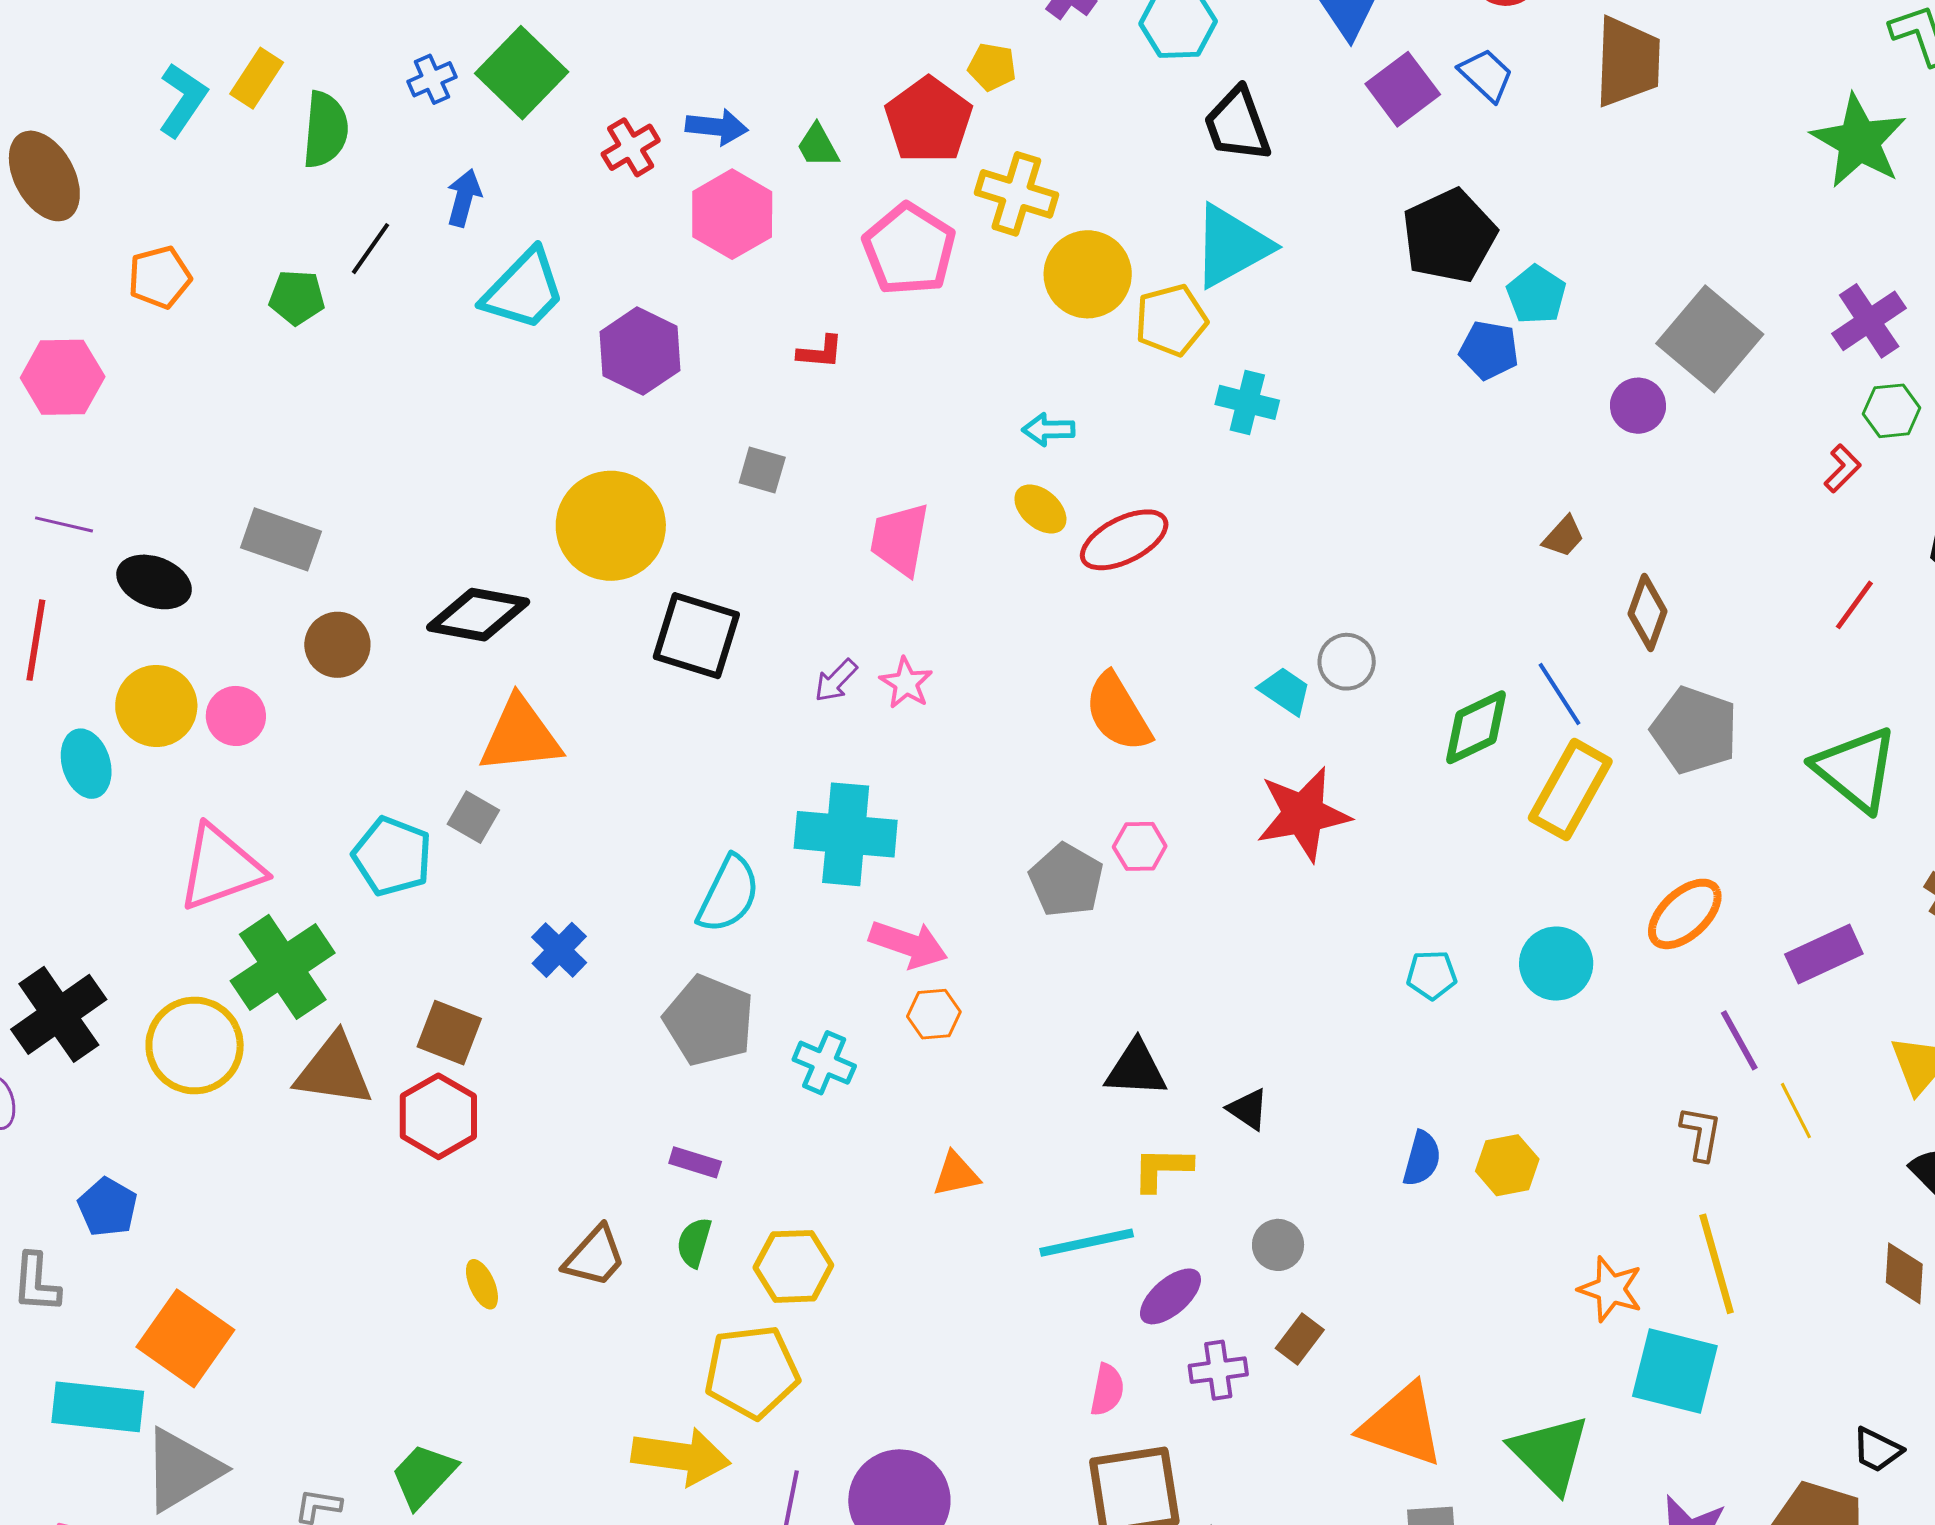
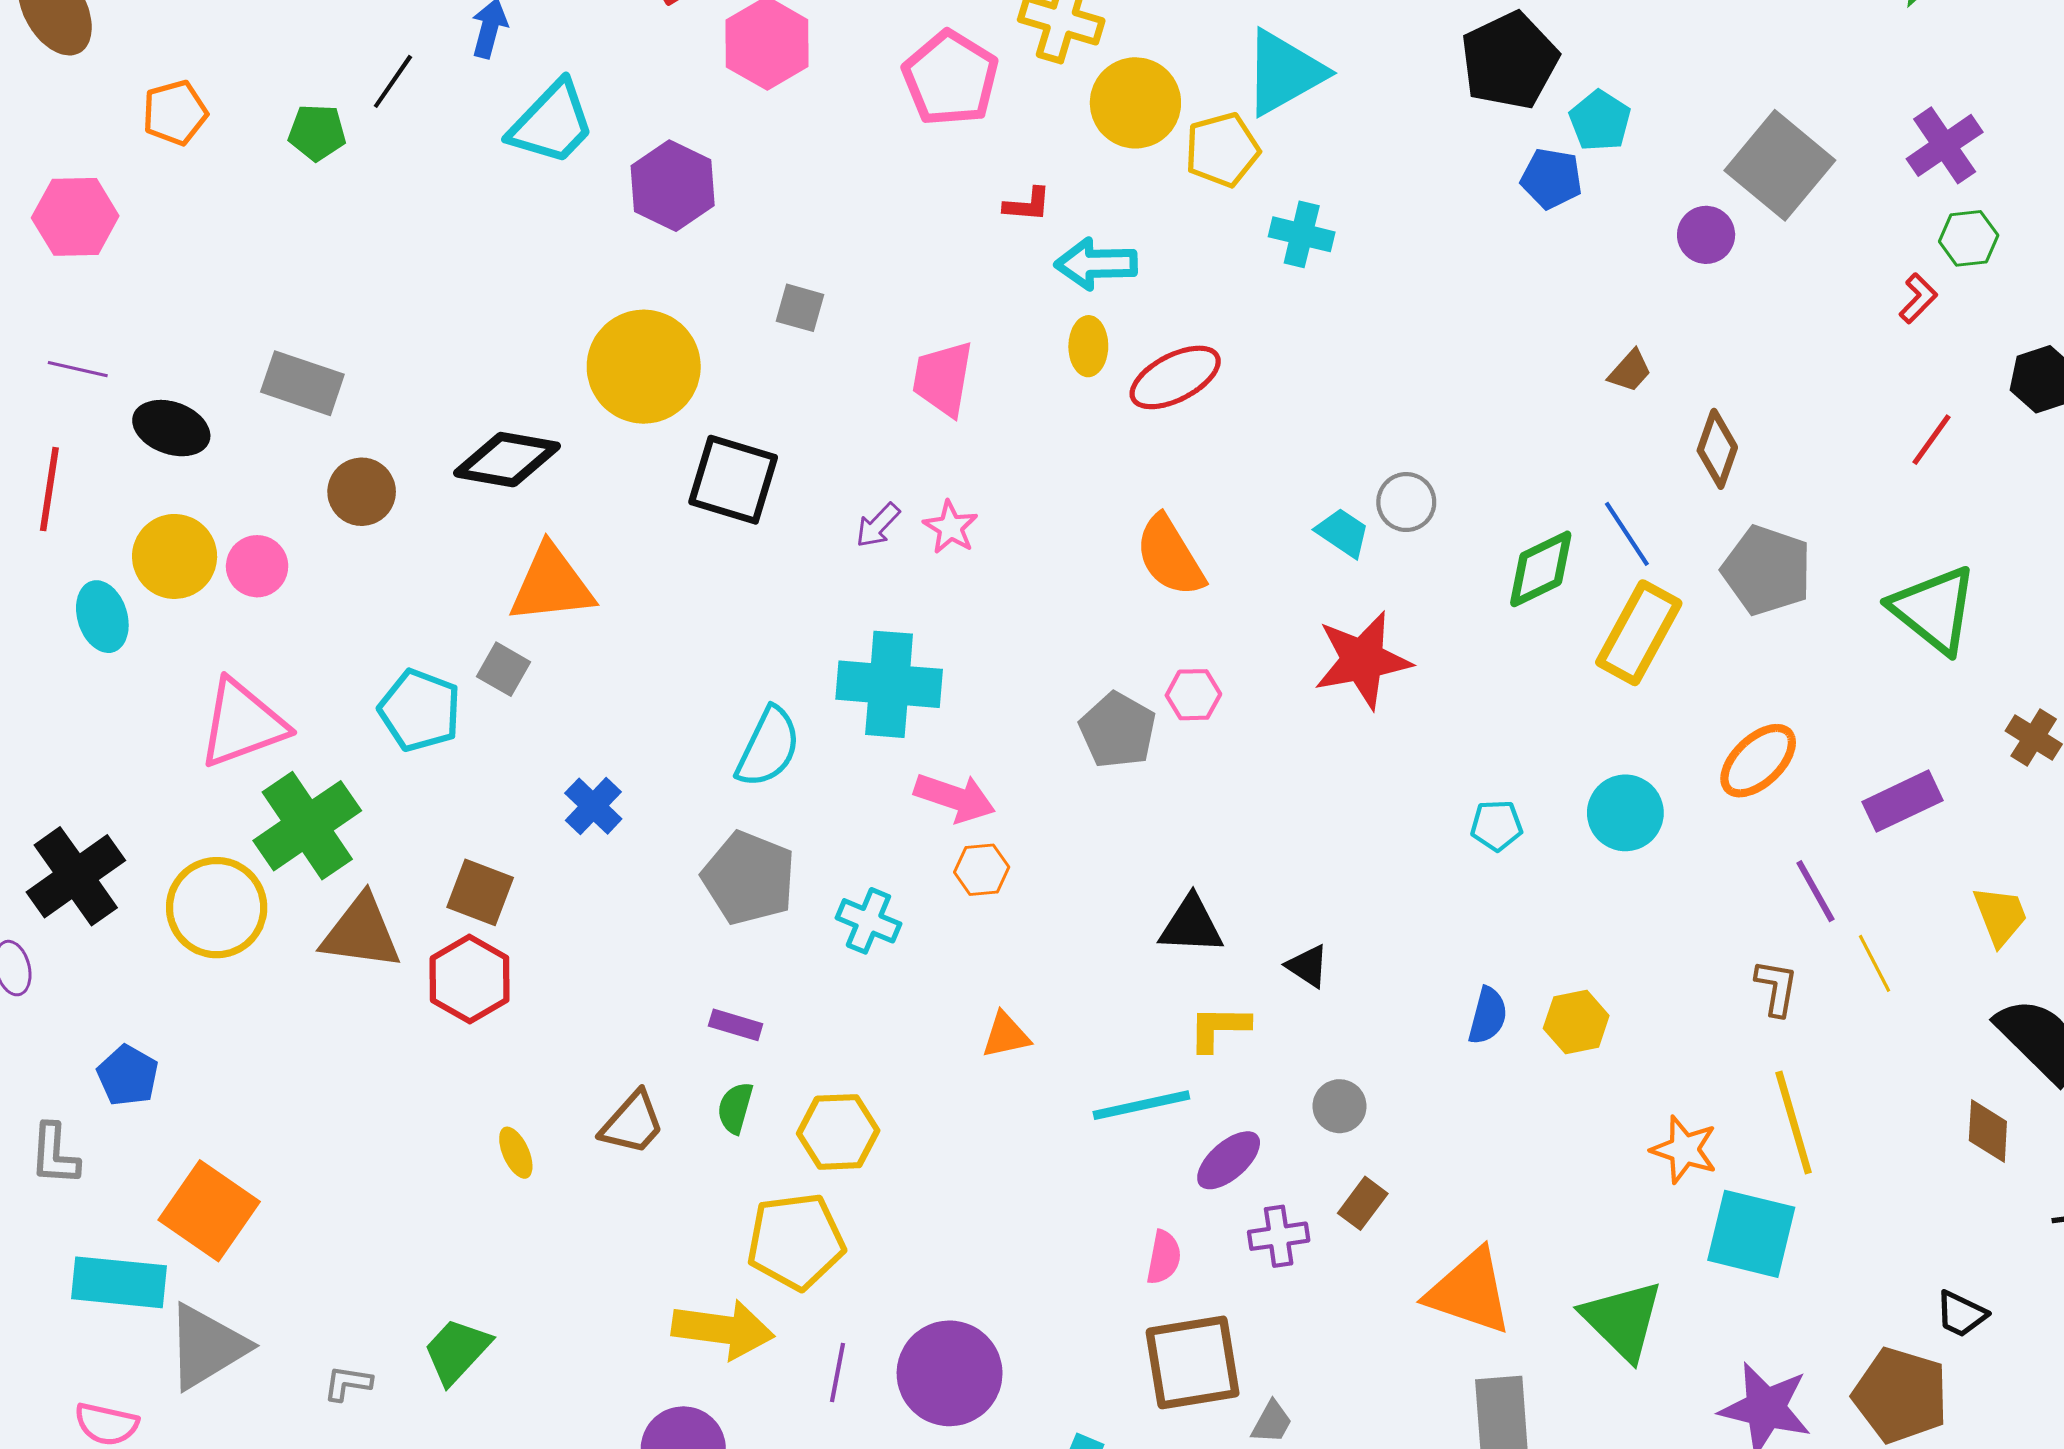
red L-shape: (820, 352) -> (1027, 205), moved
cyan arrow: (1048, 430) -> (1096, 264), size x1.5
yellow ellipse: (1040, 509) -> (1088, 346), turned 50

